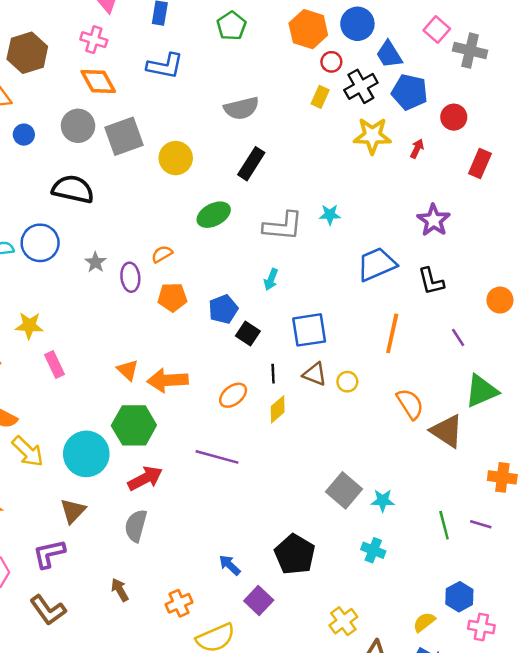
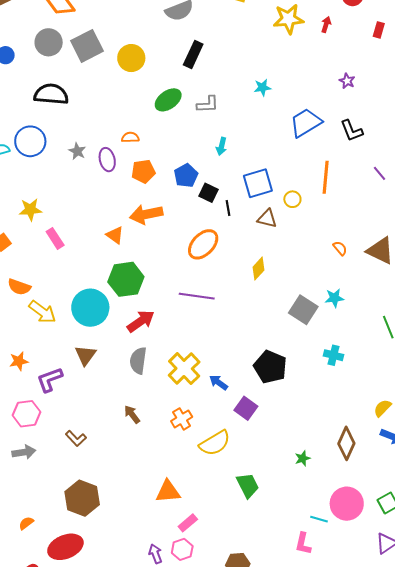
red rectangle: (480, 163) -> (379, 30), size x0.7
purple star: (434, 220) -> (347, 81), size x0.6
gray L-shape: (283, 226) -> (208, 104), moved, size x0.7
orange semicircle: (162, 254) -> (130, 137), turned 36
black line: (273, 374) -> (228, 208), moved
orange arrow: (168, 380) -> (146, 214), moved
yellow circle: (347, 382) -> (292, 199), moved
orange ellipse: (233, 395) -> (203, 244), size x1.4
orange semicircle: (410, 404) -> (340, 248), moved, size x0.6
yellow diamond: (278, 409) -> (258, 269), moved
cyan star: (383, 501) -> (334, 298), moved
purple L-shape: (49, 554) -> (50, 380), moved
brown L-shape: (48, 610) -> (76, 438), size x0.7
yellow cross: (343, 621) -> (184, 369), moved, size x1.4

